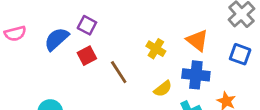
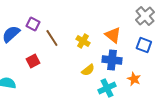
red square: (87, 56) -> (33, 61), moved
brown line: (119, 72) -> (52, 38), moved

